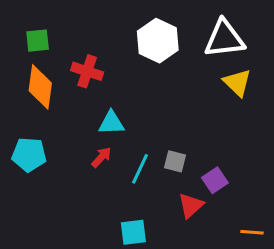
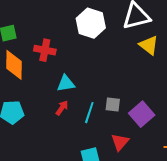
purple square: (215, 180) -> (142, 114), size x1.4
red triangle: (191, 205) -> (120, 142), moved

